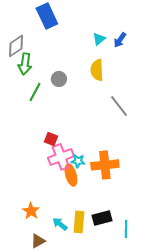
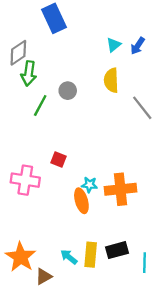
gray line: (119, 106) -> (142, 108), moved
pink cross: (61, 157) -> (25, 180), moved, turned 30
orange star: (31, 211) -> (21, 257), moved, size x1.5

